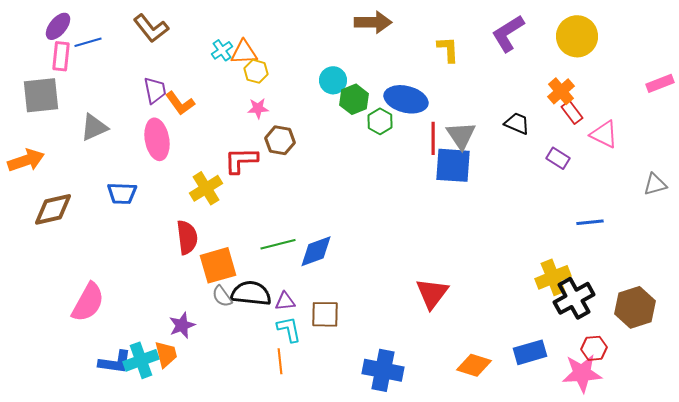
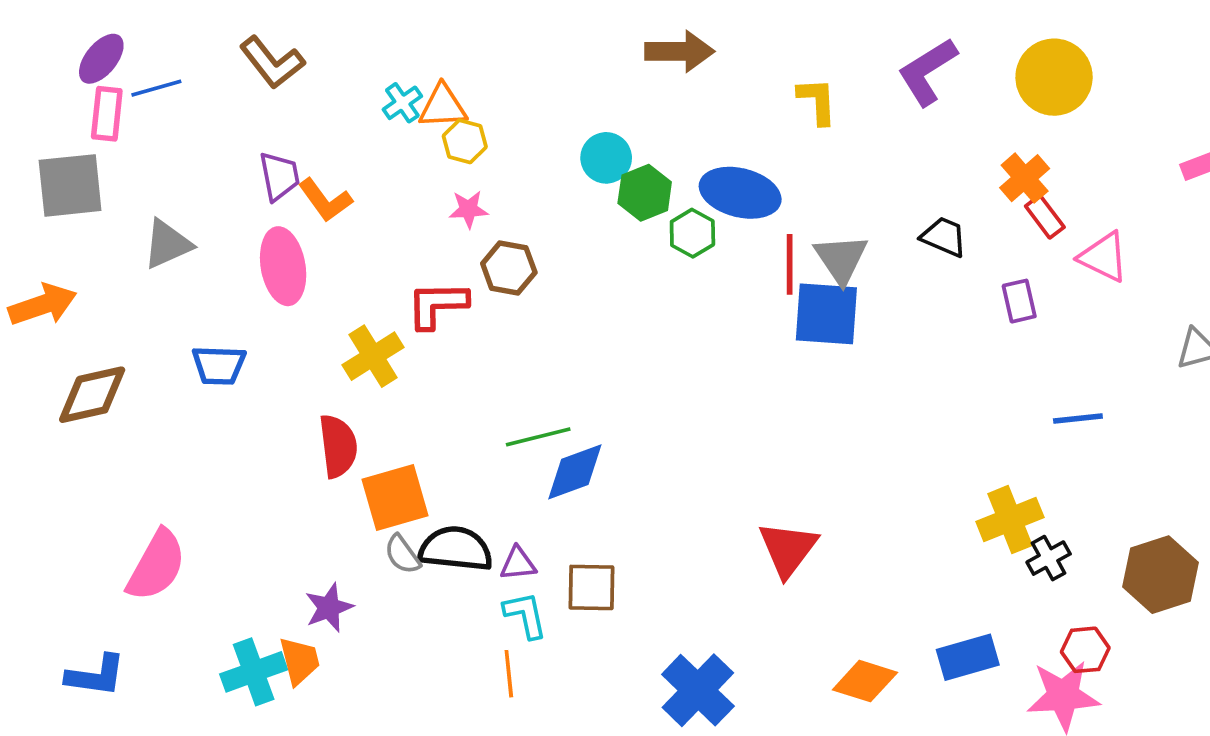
purple rectangle: (558, 158) -> (1019, 301), turned 45
green line: (278, 244) -> (538, 437), moved
black cross: (574, 298) -> (1049, 558), size x0.6
blue L-shape: (115, 362) -> (96, 676), moved
blue cross: (383, 370) -> (698, 690), turned 33

